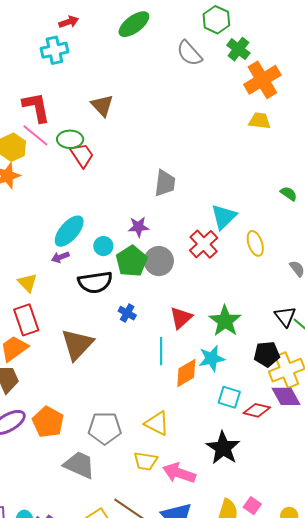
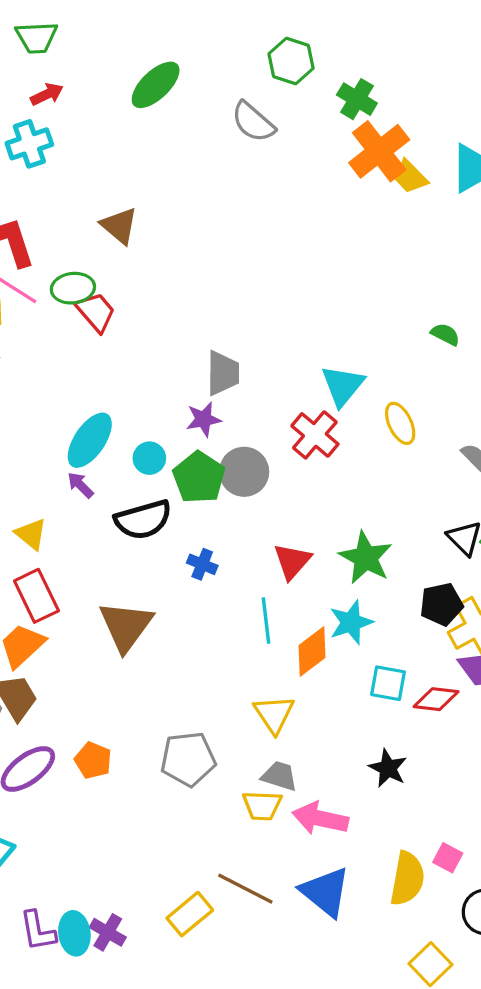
green cross: (238, 49) -> (357, 99), moved
yellow trapezoid: (260, 121) -> (410, 177), moved, turned -135
gray trapezoid: (165, 183) -> (223, 373), moved
purple arrow: (60, 257) -> (80, 485), turned 72
orange pentagon: (48, 422) -> (93, 760), size x0.7
yellow triangle: (157, 423) -> (274, 714), moved, turned 36
black star: (223, 448) -> (388, 768), size x0.7
gray trapezoid: (79, 465) -> (279, 776), moved, size x0.7

